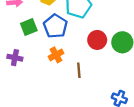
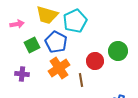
red circle: (97, 40) -> (95, 61), moved
orange cross: (56, 55) -> (59, 68), size x1.5

